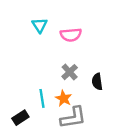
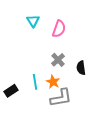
pink semicircle: (71, 35) -> (59, 29), turned -66
black rectangle: (20, 118) -> (11, 91), moved

